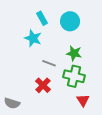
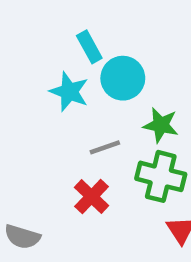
cyan circle: (70, 21) -> (123, 78), moved
gray line: (49, 63) -> (105, 147), turned -40

